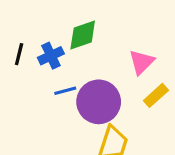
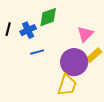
purple circle: (99, 102) -> (74, 62), moved

